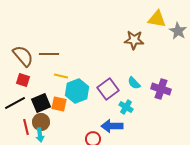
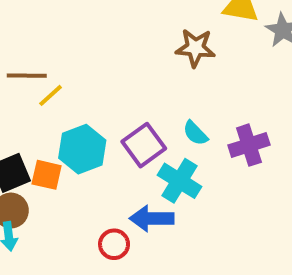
yellow line: (61, 76) -> (51, 95), moved, turned -56
purple cross: (161, 89) -> (249, 145), turned -36
cyan cross: (126, 107) -> (179, 181), size x1.5

